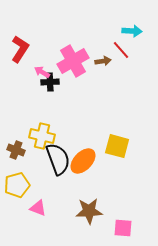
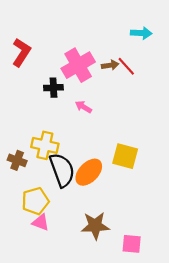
red line: (121, 50) -> (126, 66), moved
pink arrow: (42, 72) -> (83, 107), moved
yellow pentagon: (17, 185) -> (35, 201), moved

